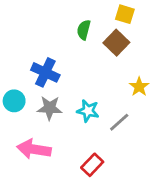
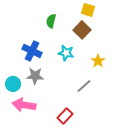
green semicircle: (84, 30) -> (51, 21), moved
cyan circle: (14, 101) -> (13, 84), moved
cyan star: (88, 111) -> (66, 53), moved

